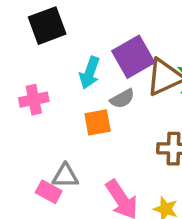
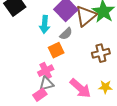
pink cross: (34, 100) -> (46, 71), moved
pink rectangle: (49, 192) -> (40, 95), turned -48

